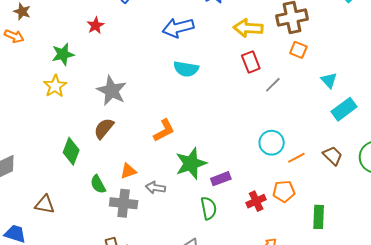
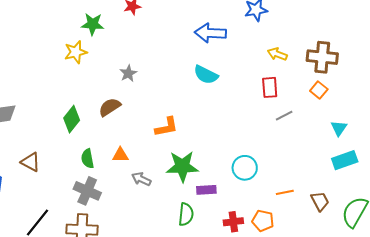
yellow arrow: (248, 28) -> (277, 54), size x0.7
gray star: (112, 91) -> (128, 73), size x0.6
cyan circle: (272, 143) -> (245, 168), moved
gray cross: (124, 203) -> (87, 191), moved

